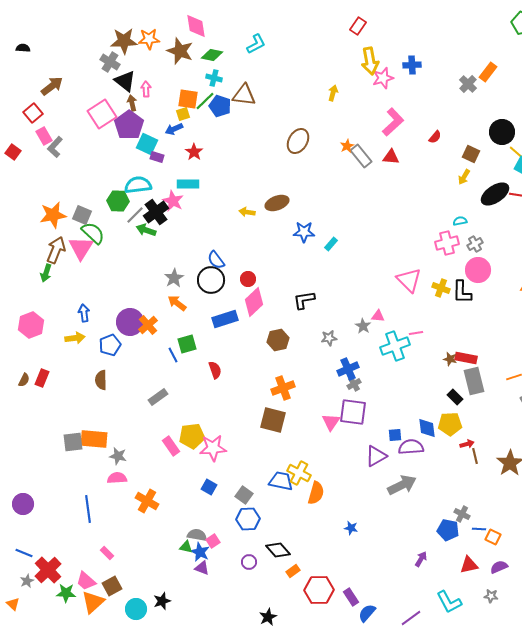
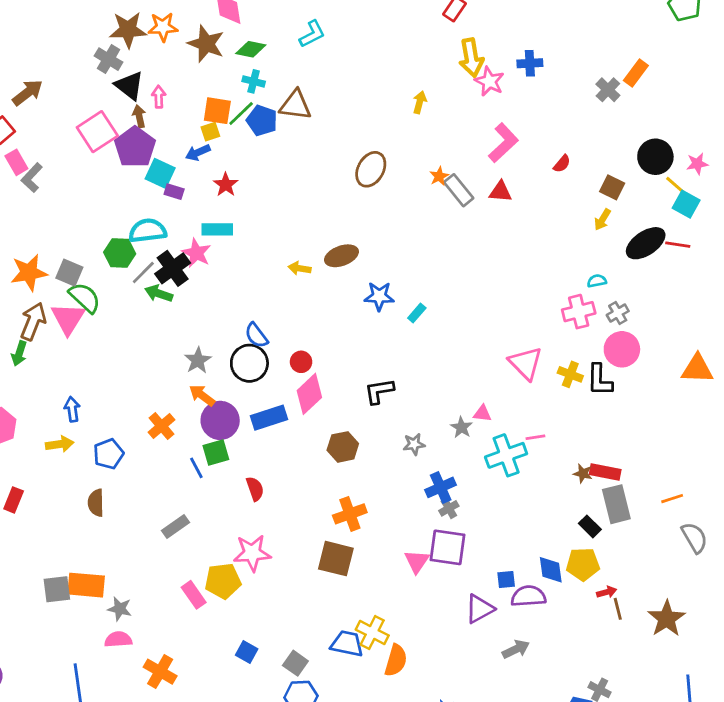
pink star: (383, 78) -> (489, 81), turned -30
purple circle: (130, 322) -> (220, 420), moved
pink star: (213, 448) -> (252, 553), moved
gray arrow: (402, 485) -> (516, 649), size x0.7

